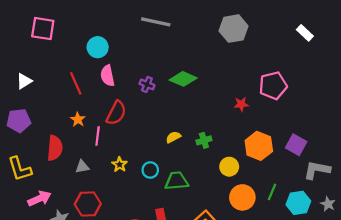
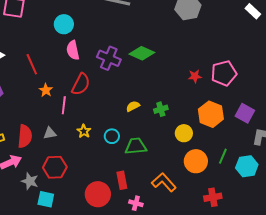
red line: (76, 83) -> (32, 64), moved
purple cross: (147, 84) -> (109, 58), size x1.6
pink pentagon: (273, 86) -> (224, 73), moved
red semicircle: (55, 148) -> (25, 136), moved

